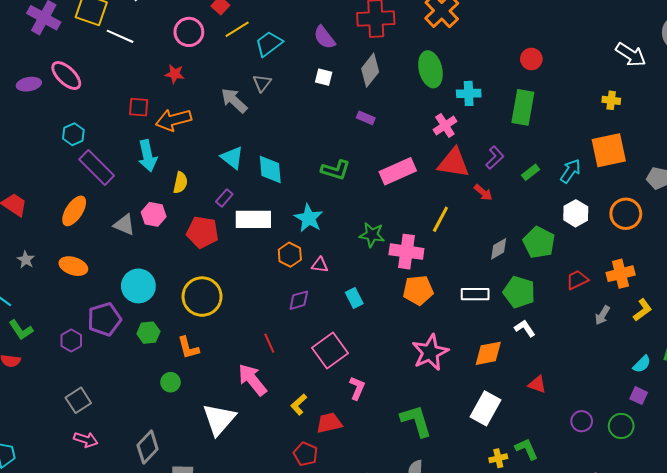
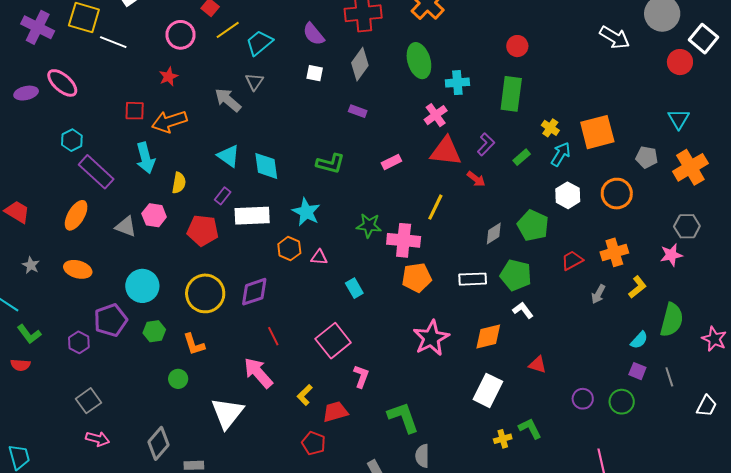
red star: (175, 74) -> (168, 77), turned -30
yellow cross: (611, 100) -> (550, 128), moved, turned 30
pink rectangle: (398, 171) -> (391, 162), size x0.6
purple diamond: (299, 300) -> (254, 292), moved, size x1.4
green L-shape: (416, 421) -> (403, 417), moved

